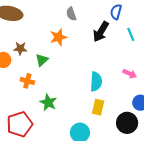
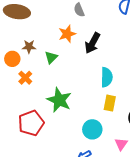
black arrow: (101, 32) -> (92, 43), moved
orange cross: (27, 81) -> (25, 78), moved, turned 32
green star: (48, 102) -> (59, 100), size x1.4

